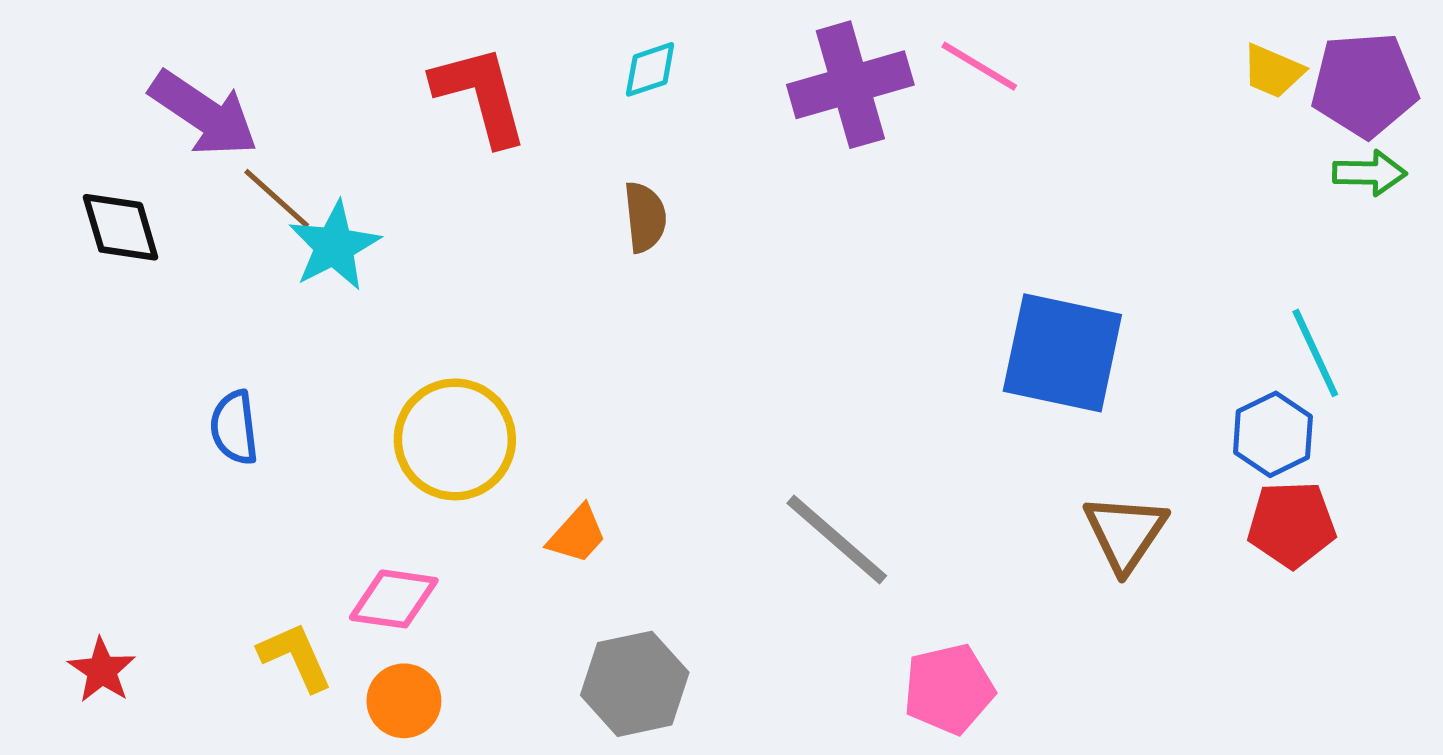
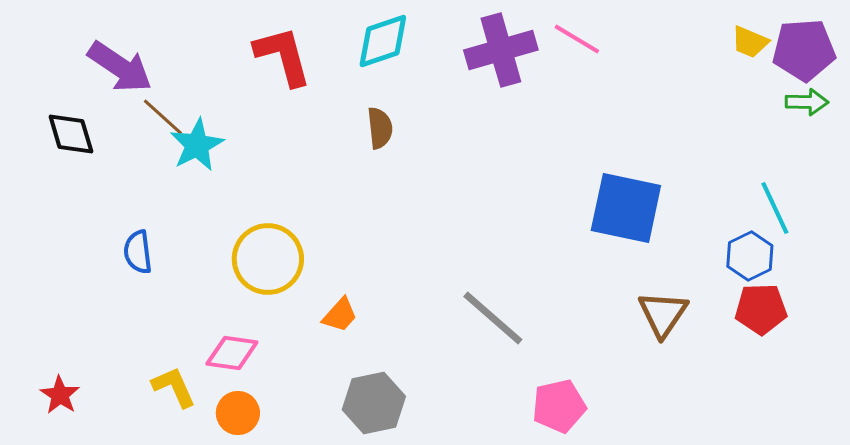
cyan diamond: (650, 69) -> (383, 41), size x1.6

